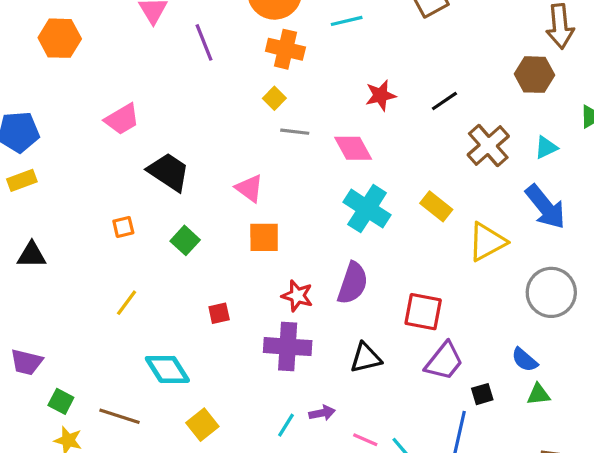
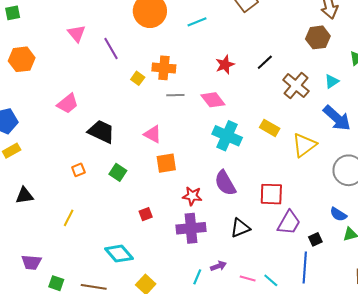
orange cross: (285, 49) -> (164, 68), moved
yellow square: (274, 98) -> (138, 78), moved
purple semicircle: (353, 283) -> (225, 183), turned 140
yellow line: (127, 303) -> (69, 218), moved

